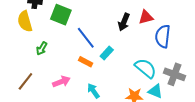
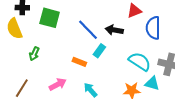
black arrow: (124, 22) -> (114, 30), moved, turned 84
blue line: (86, 38) -> (88, 30), moved

